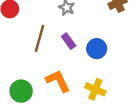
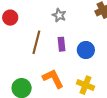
purple rectangle: (69, 41) -> (62, 44), turned 32

